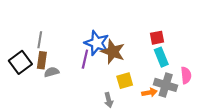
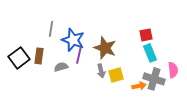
gray line: (40, 40) -> (51, 29), moved
blue star: (97, 43) -> (73, 40), moved
gray semicircle: (52, 72) -> (61, 67), moved
gray arrow: (109, 100) -> (101, 71), moved

